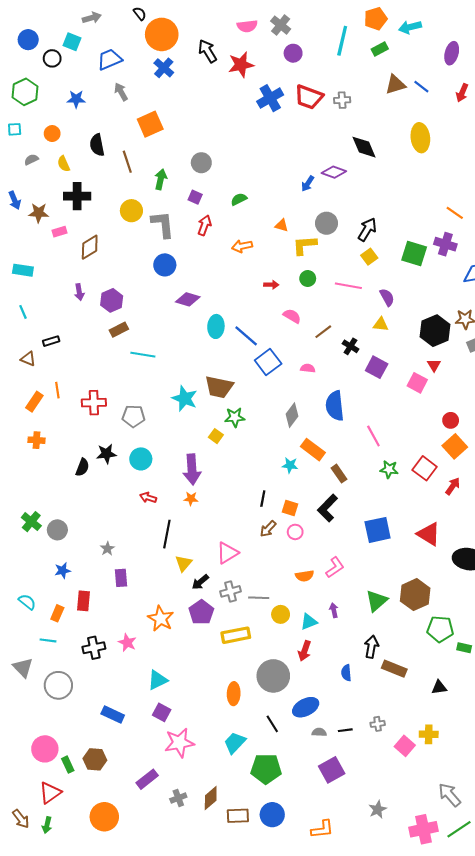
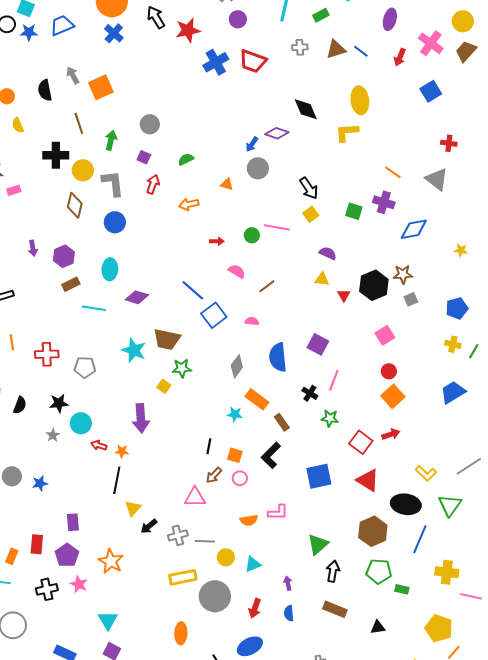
gray arrow: (121, 92) -> (73, 75), moved
blue star: (76, 99) -> (29, 32), moved
gray cross: (342, 100) -> (300, 47), moved
black semicircle: (97, 145) -> (45, 90), moved
black cross: (77, 196) -> (56, 155), moved
gray circle: (326, 223) -> (258, 168), moved
black arrow: (367, 229) -> (309, 188), turned 115
yellow L-shape: (305, 245) -> (347, 132), moved
brown diamond: (90, 247) -> (75, 205), moved, turned -45
green square: (414, 253) -> (354, 211), size x0.7
pink line: (348, 286) -> (277, 227), moved
purple semicircle: (387, 297) -> (328, 253), turned -36
purple diamond: (188, 299) -> (137, 297), moved
cyan ellipse: (216, 326) -> (110, 269), moved
black cross: (350, 346) -> (310, 393), moved
red triangle: (434, 365) -> (344, 295), moved
purple square: (377, 367) -> (318, 344), moved
pink square: (417, 383) -> (385, 335), moved, turned 30
pink line: (373, 436) -> (334, 380), moved, turned 50
cyan circle: (141, 459) -> (81, 423), moved
black semicircle: (82, 467) -> (20, 405), moved
red square: (425, 468) -> (361, 442), moved
red arrow: (453, 486) -> (391, 434), turned 36
orange star: (191, 499) -> (122, 451), moved
gray star: (107, 549) -> (53, 435), moved
pink triangle: (227, 553) -> (195, 497), moved, turned 30
pink L-shape: (335, 567) -> (278, 512), turned 35
blue star: (63, 571) -> (40, 483), moved
brown hexagon: (415, 595) -> (373, 531), moved
purple arrow: (334, 610) -> (288, 583), moved
purple pentagon: (201, 612) -> (67, 555), moved
black arrow: (371, 647) -> (333, 571), moved
red arrow: (305, 651) -> (255, 608), moved
gray circle: (273, 676) -> (215, 596), moved
cyan triangle: (158, 680) -> (108, 620), turned -35

